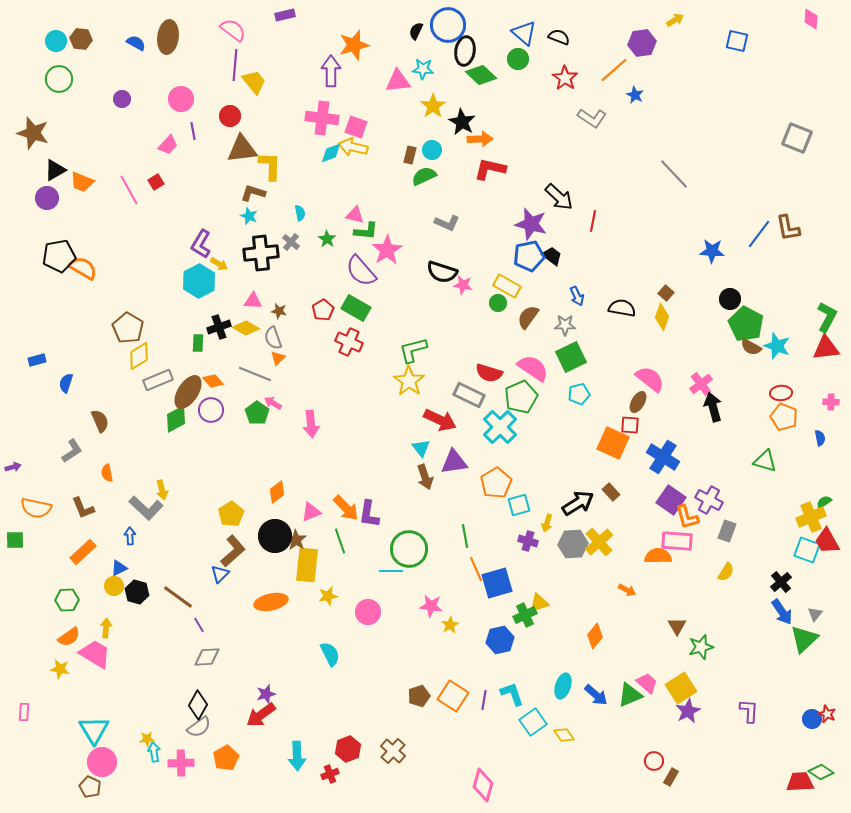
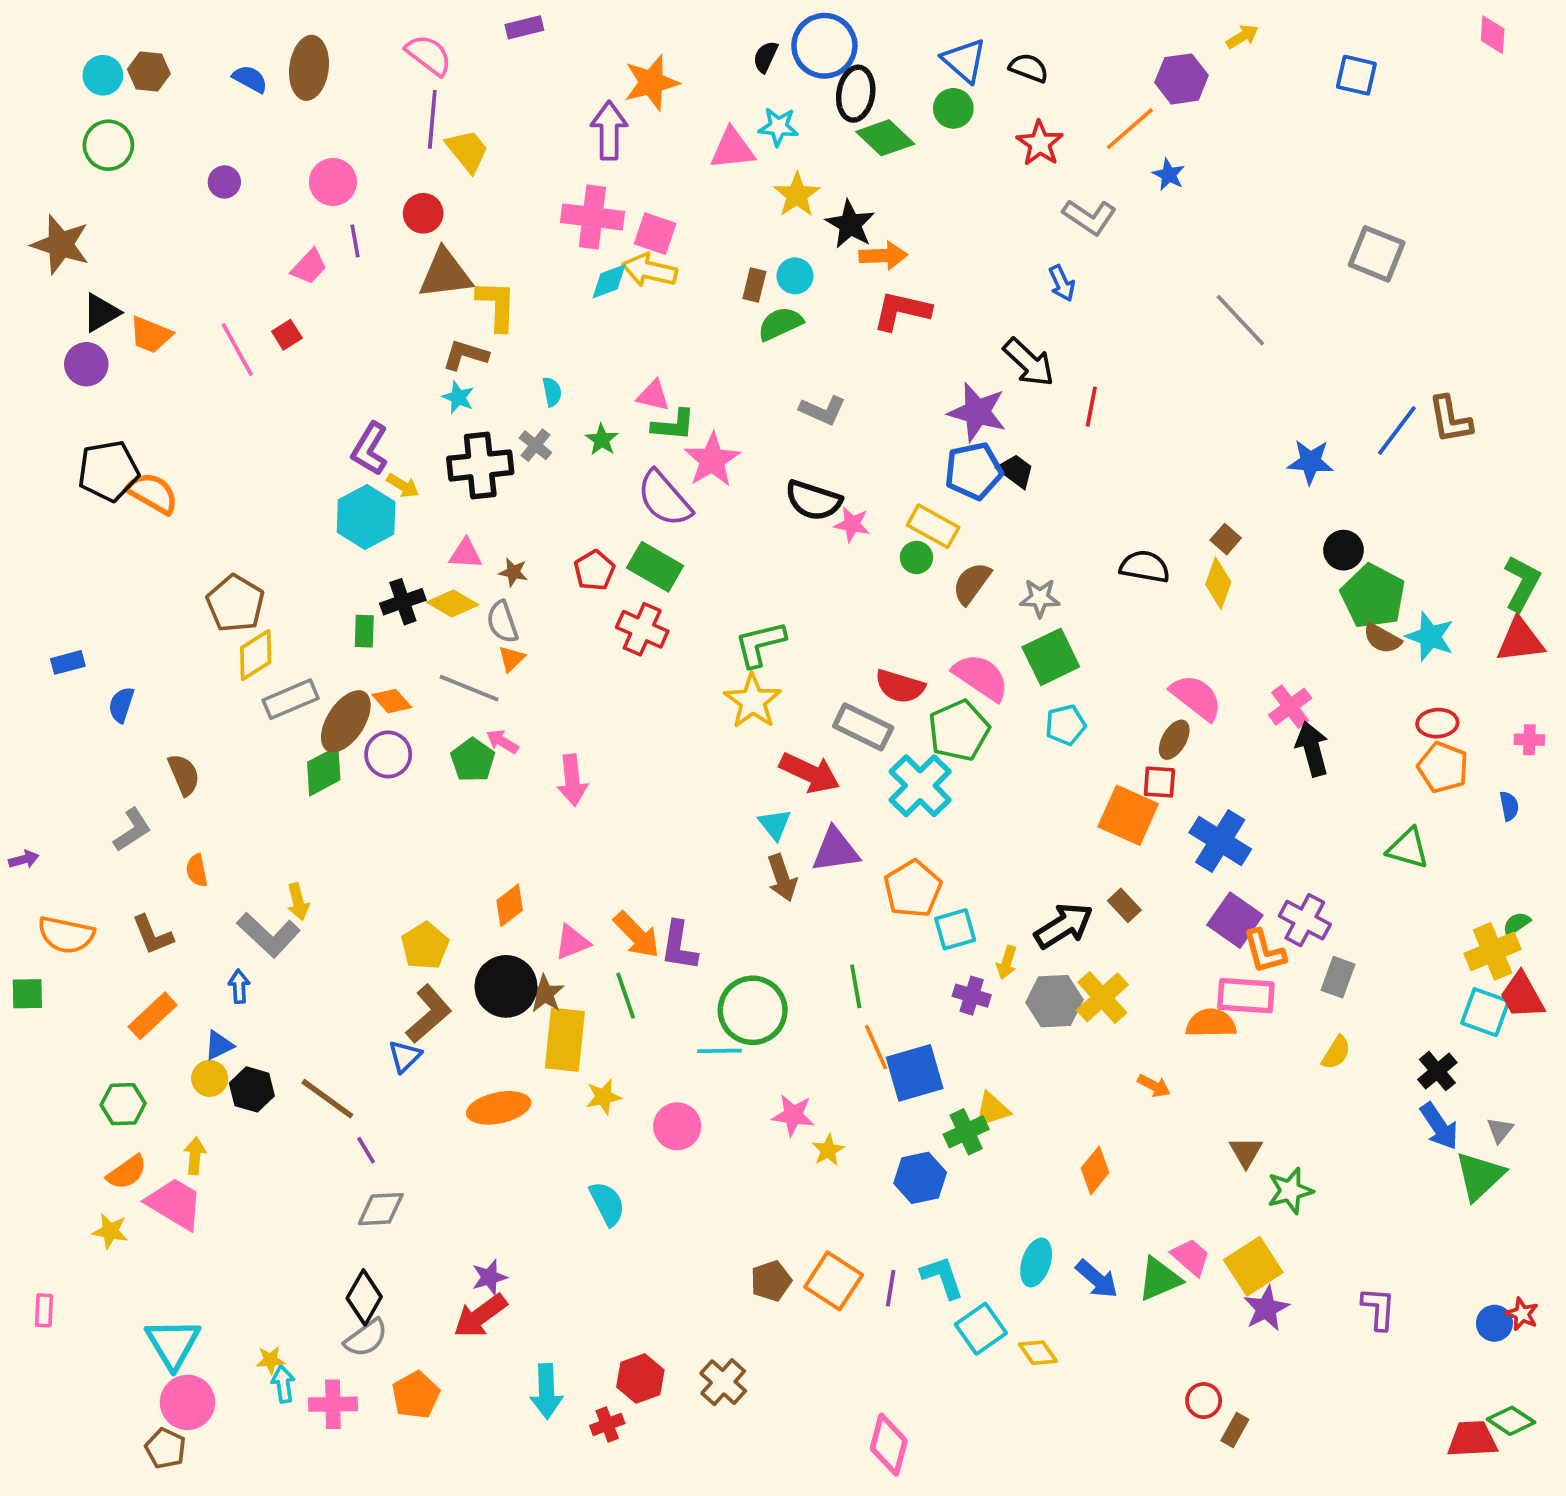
gray square: (797, 138) -> (1377, 254), moved
blue arrow: (577, 296) -> (1062, 283), moved

